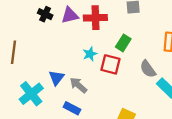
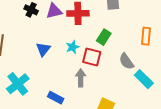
blue triangle: (56, 78) -> (43, 49), moved
gray arrow: (78, 85) -> (81, 78), moved, turned 48

